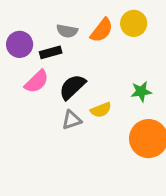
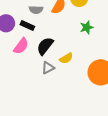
black rectangle: (51, 52) -> (27, 25), turned 48
green star: (141, 91) -> (87, 27), moved

